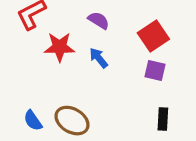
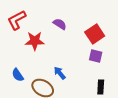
blue arrow: (99, 58) -> (60, 73), moved
blue semicircle: (33, 121) -> (18, 75), moved

